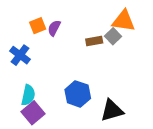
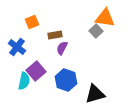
purple semicircle: (54, 28) -> (62, 48), moved
brown rectangle: (94, 41) -> (55, 35), moved
purple square: (33, 113) -> (36, 71), moved

